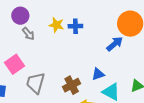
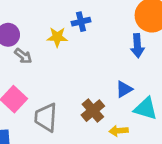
blue cross: (75, 26) -> (81, 22), moved
blue arrow: (115, 44) -> (137, 46), turned 138

